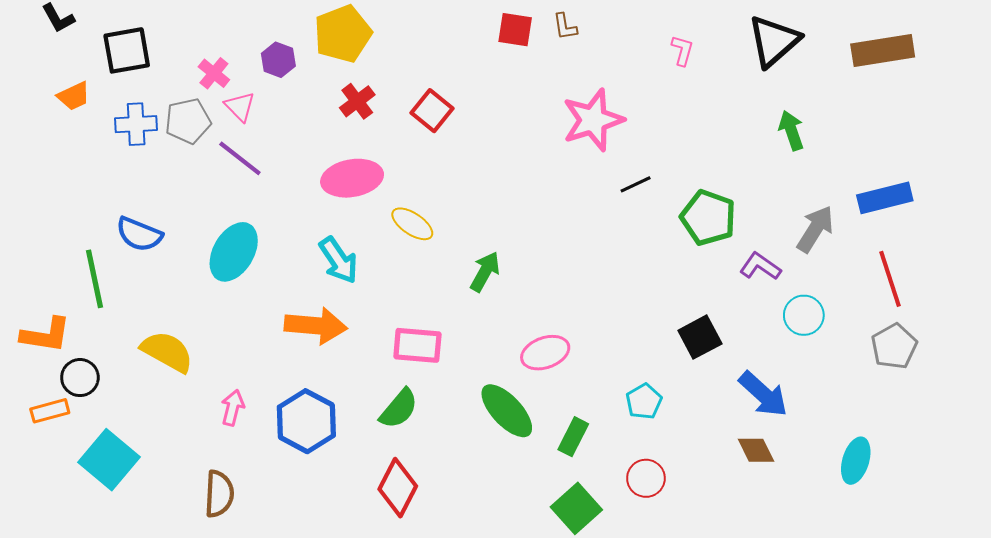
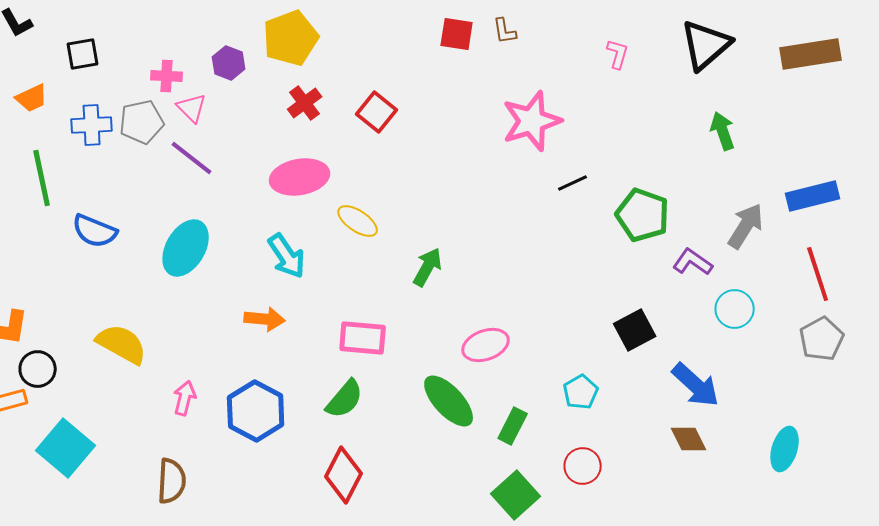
black square: (127, 50) -> (83, 54), size x0.7
pink cross: (214, 73) -> (167, 76), turned -36
green line: (95, 279) -> (42, 178), moved
orange arrow: (316, 326) -> (265, 319), size x0.7

